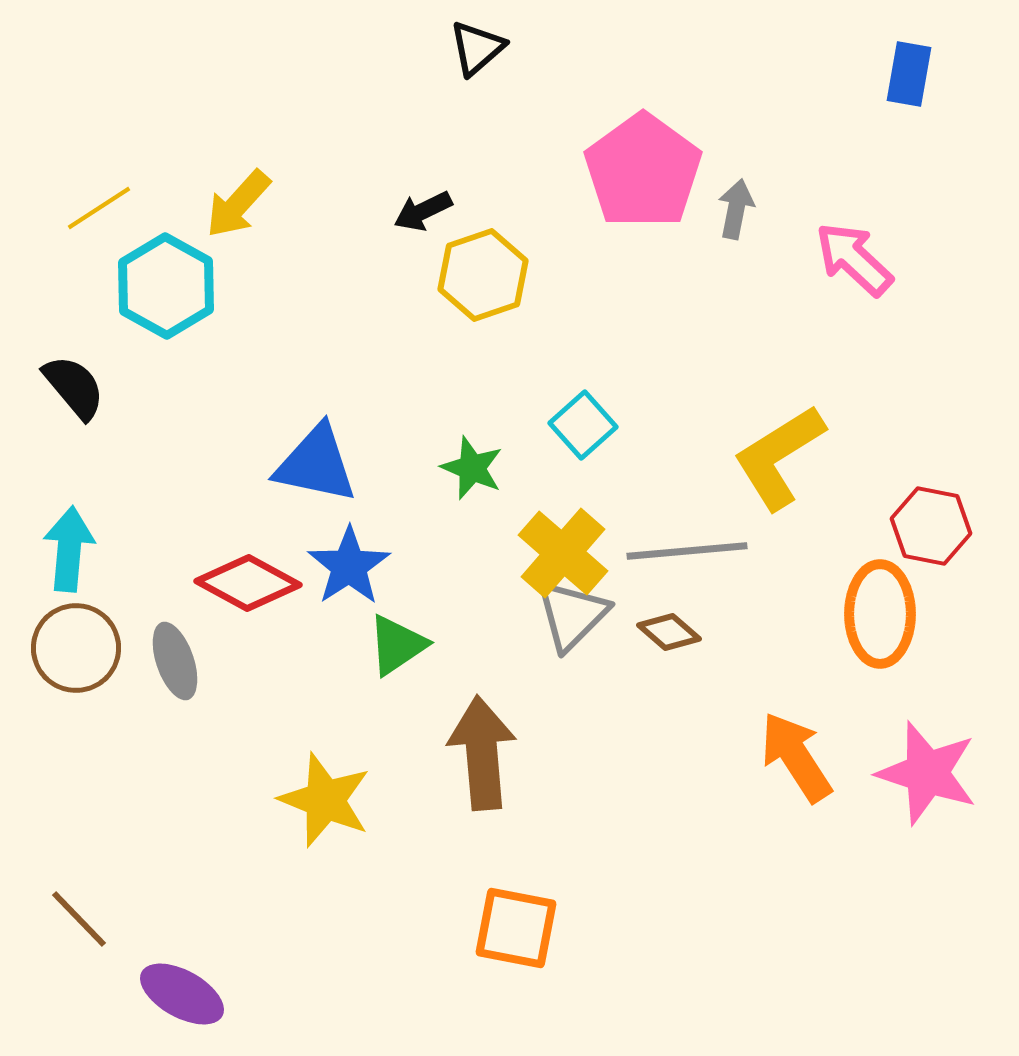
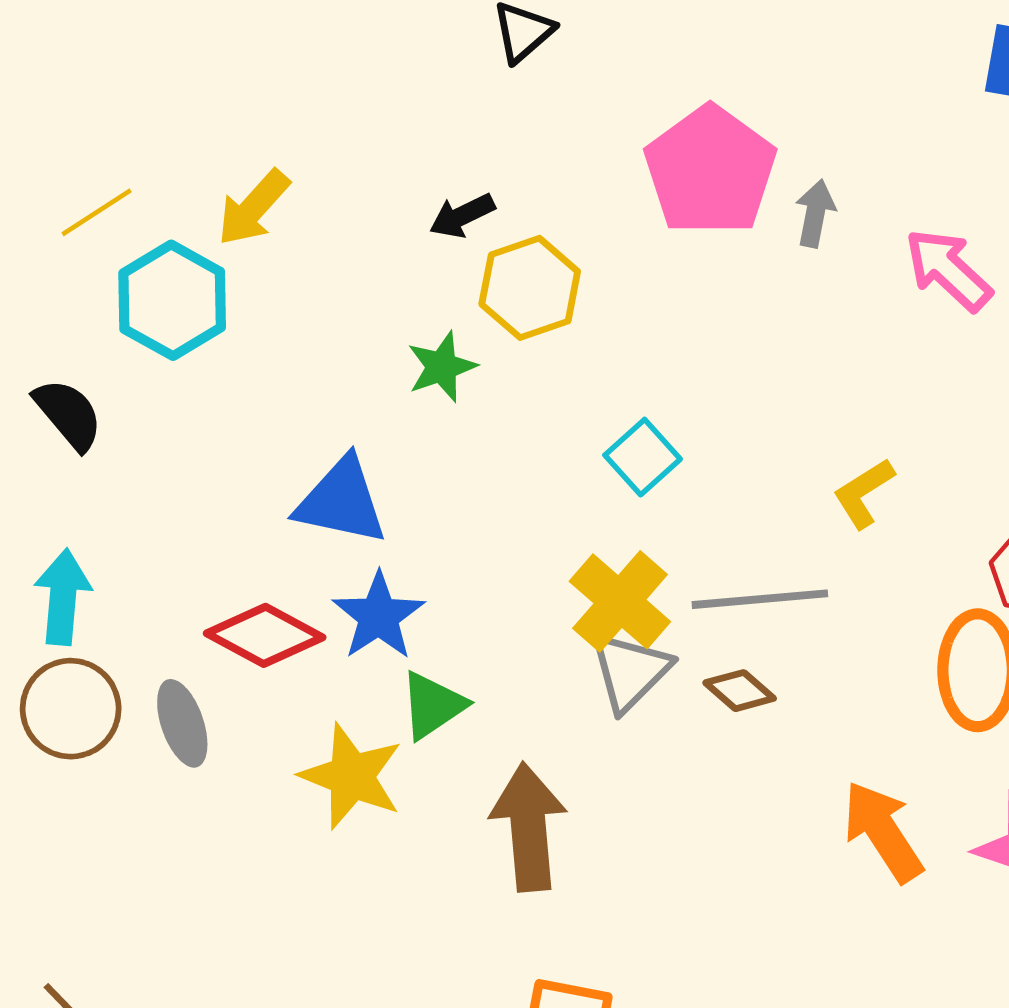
yellow L-shape: (779, 457) -> (864, 493), size x0.6
green star: (472, 468) -> (442, 367), moved, turned 30
yellow star: (325, 800) -> (351, 776), moved

